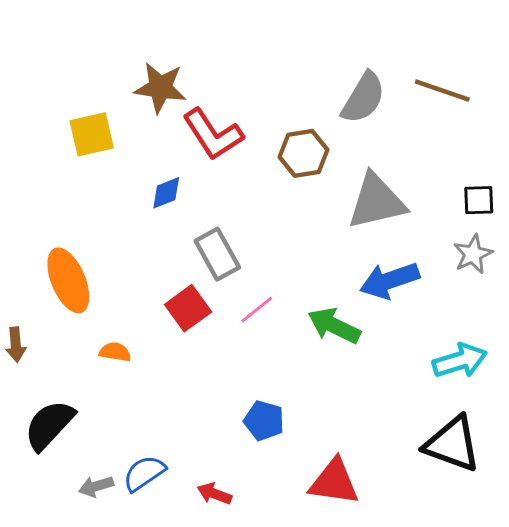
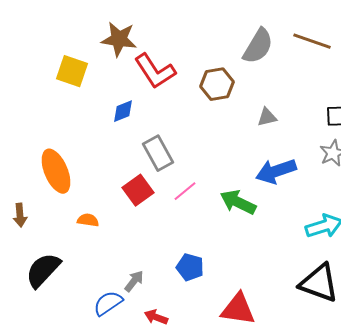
yellow square: (92, 134) -> (72, 71), turned 32
gray triangle: (376, 202) -> (267, 117), size x0.5
gray arrow: (96, 486) -> (134, 281), moved, turned 145

